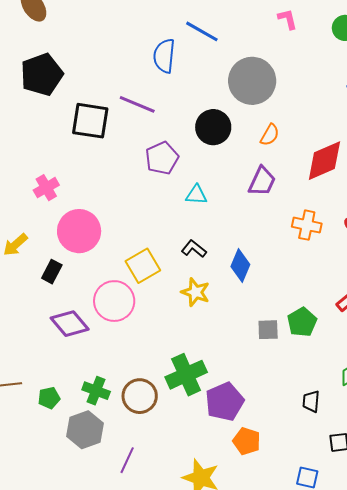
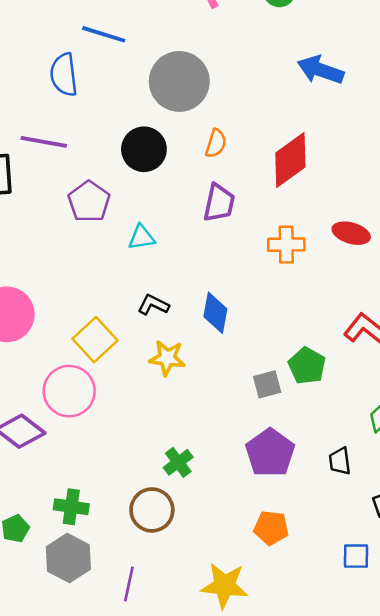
green cross: (186, 375) -> (178, 462), size x0.6
brown circle: (140, 396) -> (152, 510), moved
purple pentagon: (225, 402) -> (270, 453), moved

